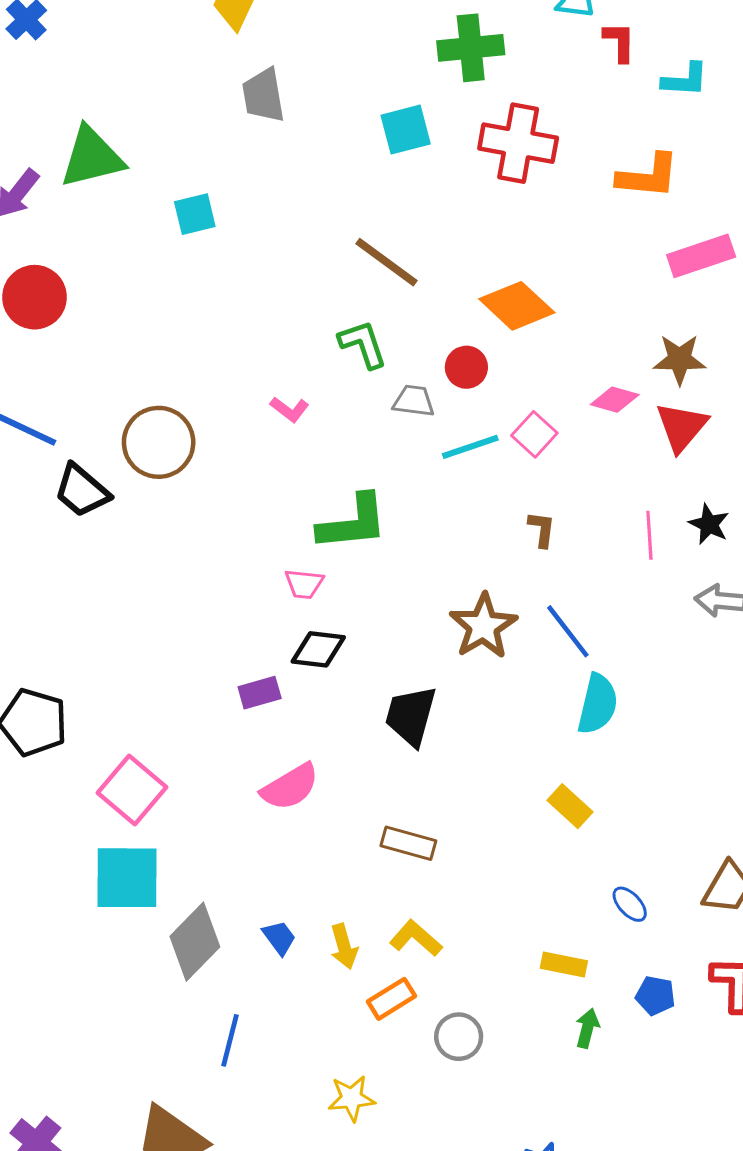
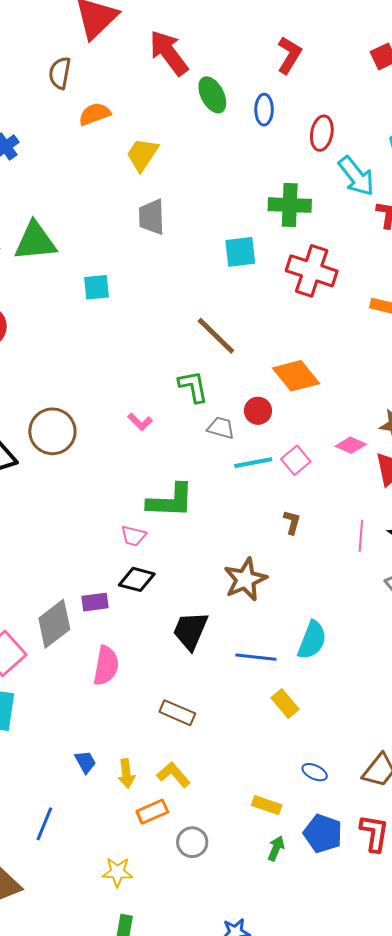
blue line: (568, 631) -> (256, 657), moved, turned -54
pink semicircle: (290, 787) -> (106, 666), turned -57
blue ellipse: (630, 904) -> (315, 772), turned -30
gray diamond: (195, 942) -> (54, 624), moved
blue pentagon: (655, 996) -> (323, 833), size x1.5

